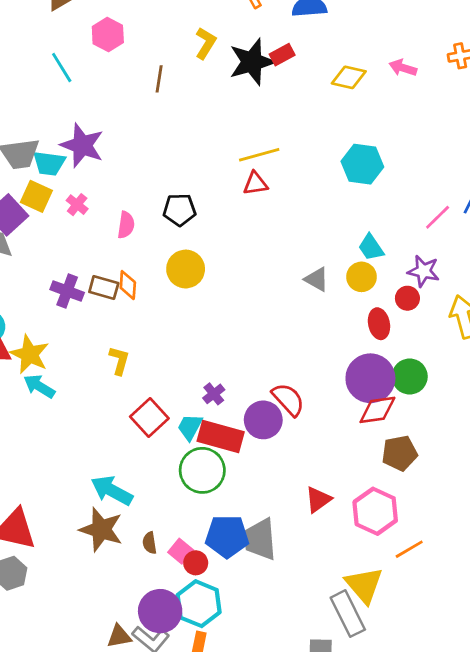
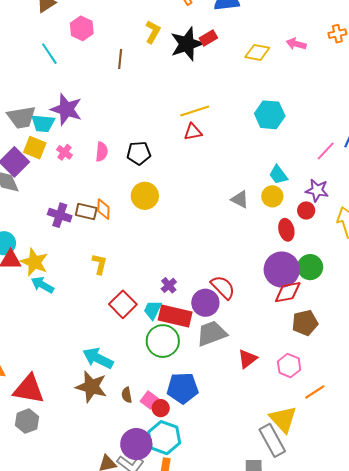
pink semicircle: (126, 225) -> (102, 152), moved
pink hexagon: (375, 511) -> (289, 366), size x0.7
gray trapezoid: (260, 539) -> (212, 333), moved, turned 76

